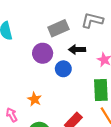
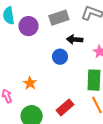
purple circle: (43, 53) -> (28, 26), moved

